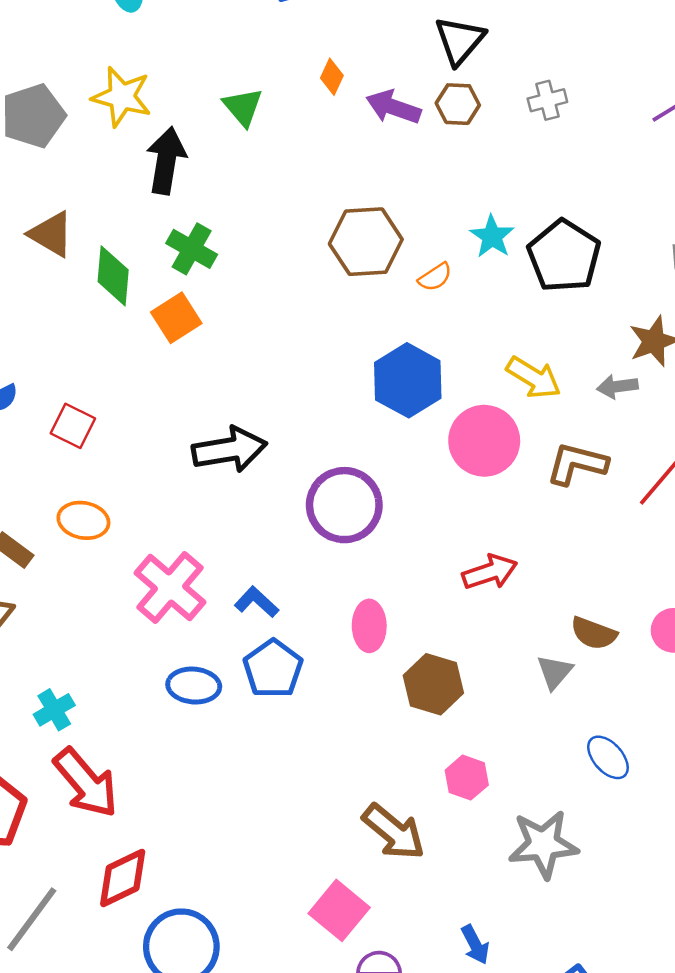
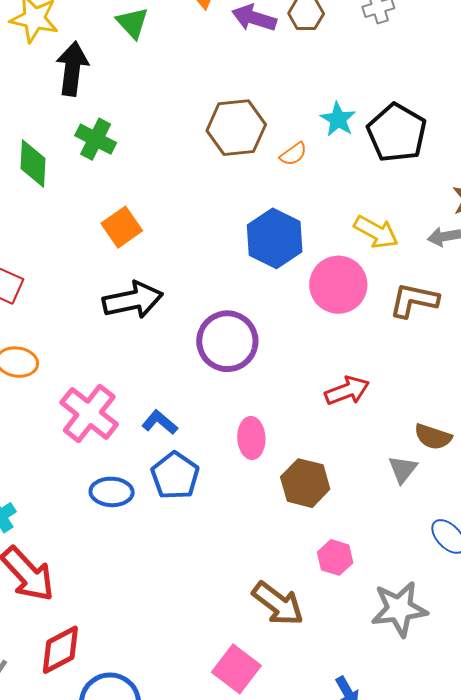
orange square: (176, 318) -> (122, 227), moved

